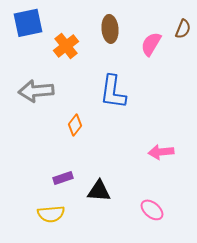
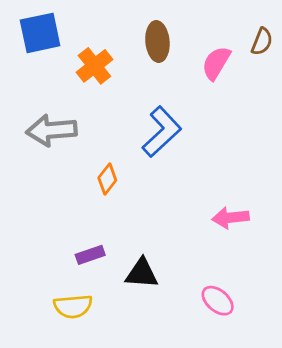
blue L-shape: (113, 92) -> (162, 132), turned -141

